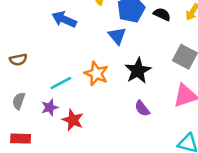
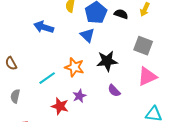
brown semicircle: (18, 60) -> (11, 63), turned 80
black star: (138, 71) -> (107, 61), turned 30
purple star: (50, 107) -> (79, 96), moved

